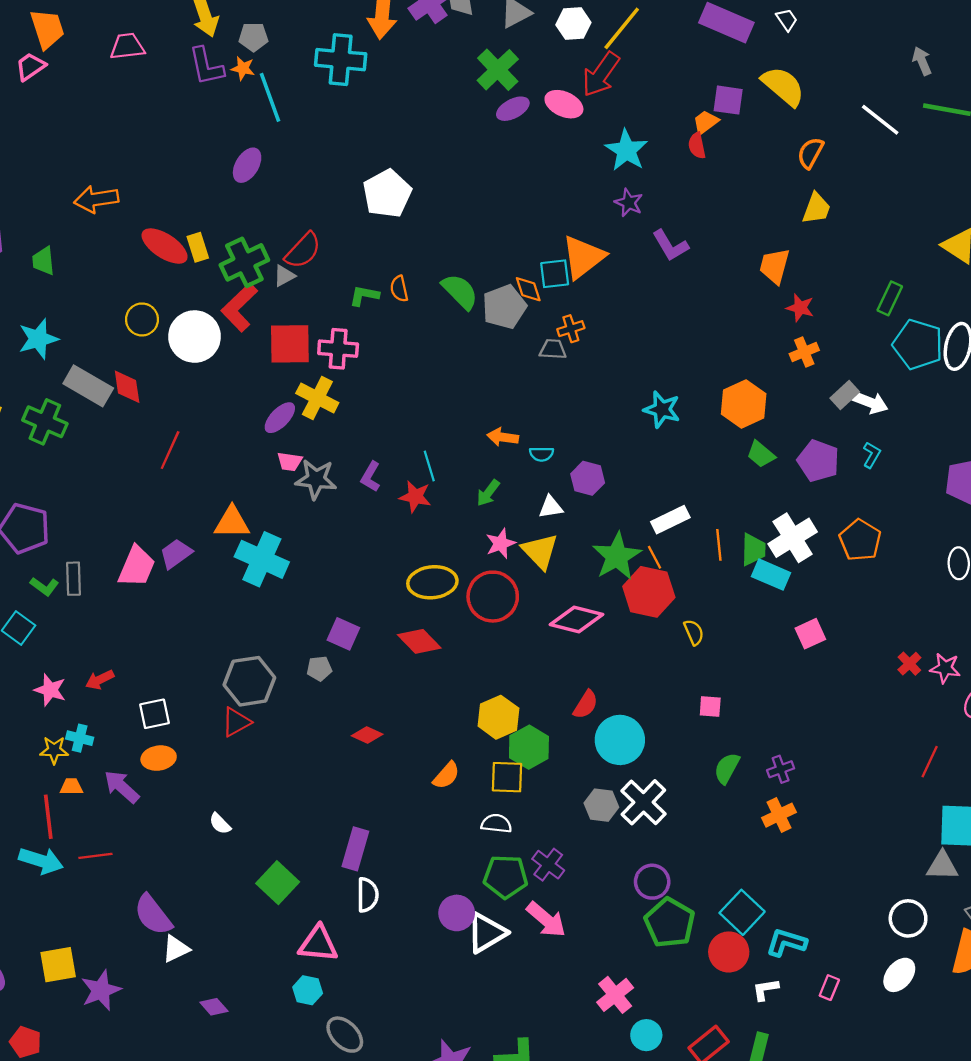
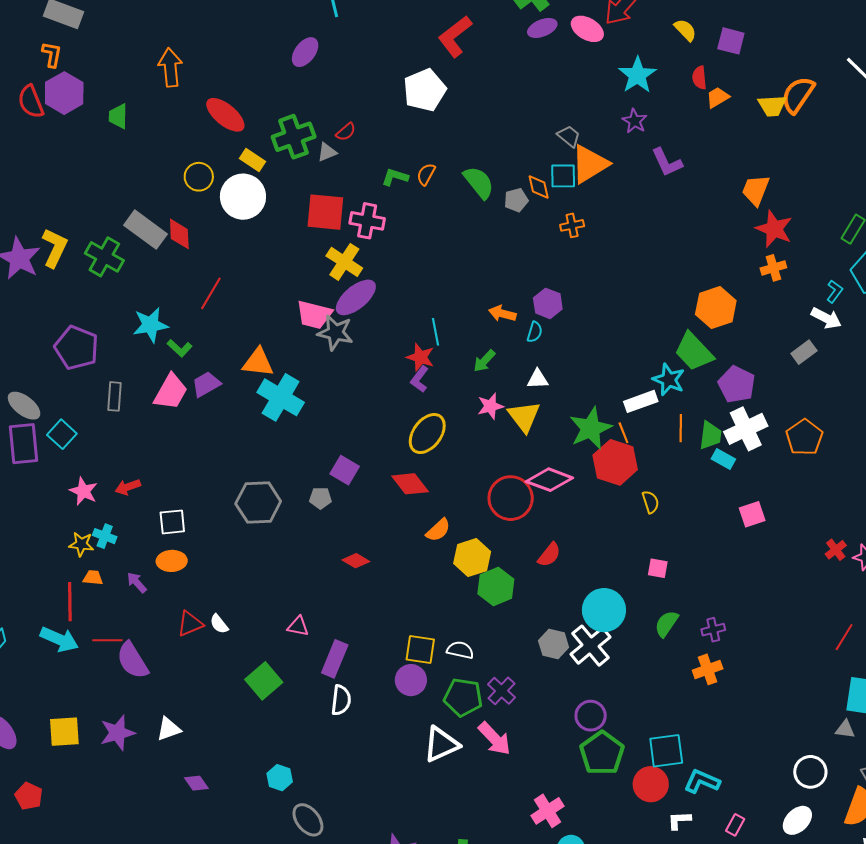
yellow semicircle: (783, 86) -> (685, 30), moved, size x0.6
orange trapezoid: (706, 122) -> (718, 97), moved
orange semicircle: (810, 153) -> (798, 95), size x1.4
orange arrow: (96, 199) -> (170, 67), turned 87
yellow trapezoid: (816, 208) -> (772, 106), moved, turned 60
yellow rectangle: (198, 247) -> (253, 160), moved, turned -45
red semicircle: (303, 251) -> (346, 132), size x0.6
orange semicircle: (399, 289) -> (426, 174), turned 35
red L-shape: (239, 307) -> (455, 36), moved
gray pentagon: (504, 307) -> (516, 200), size x0.6
red star: (800, 308) -> (774, 229), size x1.5
cyan star: (38, 339) -> (151, 325), moved
gray trapezoid: (553, 349) -> (569, 136), moved, turned 30
gray rectangle: (845, 395) -> (804, 352), moved
cyan star: (662, 409) -> (669, 380), moved
purple ellipse: (280, 418) -> (356, 297), moved, size x1.4
cyan semicircle: (541, 454) -> (535, 332), turned -80
green trapezoid: (761, 454) -> (694, 352), moved, size x1.6
cyan L-shape: (872, 455) -> (835, 291), moved
purple pentagon: (818, 461) -> (737, 384), moved
pink trapezoid: (290, 462) -> (314, 315), size x1.6
purple L-shape: (371, 477) -> (419, 379), moved
purple hexagon: (588, 478) -> (548, 303), moved
cyan rectangle: (771, 575) -> (723, 459), size x0.7
yellow ellipse: (432, 582) -> (427, 434), turned -54
green L-shape: (44, 586) -> (180, 348), moved
red circle: (493, 597) -> (511, 498), moved
red triangle: (236, 722) -> (190, 624), moved
cyan circle: (620, 740) -> (604, 610), moved
orange semicircle: (446, 775) -> (438, 530), moved
yellow square: (507, 777) -> (420, 649), moved
purple arrow: (122, 787) -> (137, 582), size x0.7
gray triangle: (942, 866) -> (845, 729), size x0.7
cyan square: (742, 912) -> (666, 751), turned 33
purple circle: (457, 913) -> (411, 680), moved
purple semicircle: (153, 915) -> (132, 660), moved
pink triangle: (318, 944) -> (298, 626), moved, size x0.6
purple star: (101, 990) -> (117, 733), moved

